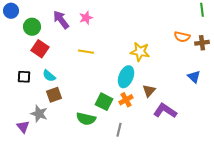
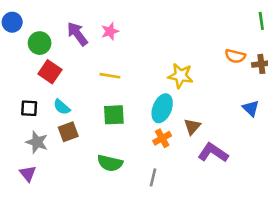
green square: (104, 102) -> (114, 115), moved, turned -30
gray star: (39, 114) -> (37, 142), moved

